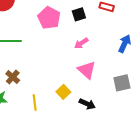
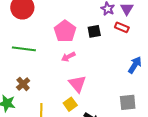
pink arrow: (81, 43) -> (68, 57), moved
pink triangle: (87, 70) -> (77, 84), moved

